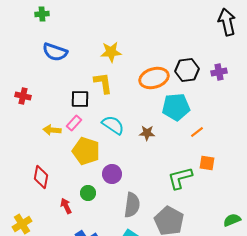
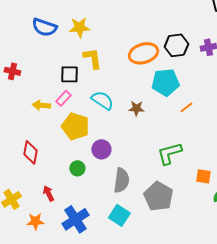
yellow star: (111, 52) -> (79, 27), moved
orange square: (207, 163) -> (203, 176), moved
red arrow: (66, 206) -> (48, 193), moved

